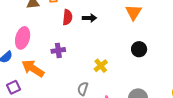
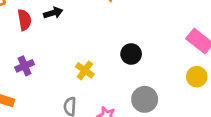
black circle: (139, 49) -> (131, 54), moved

